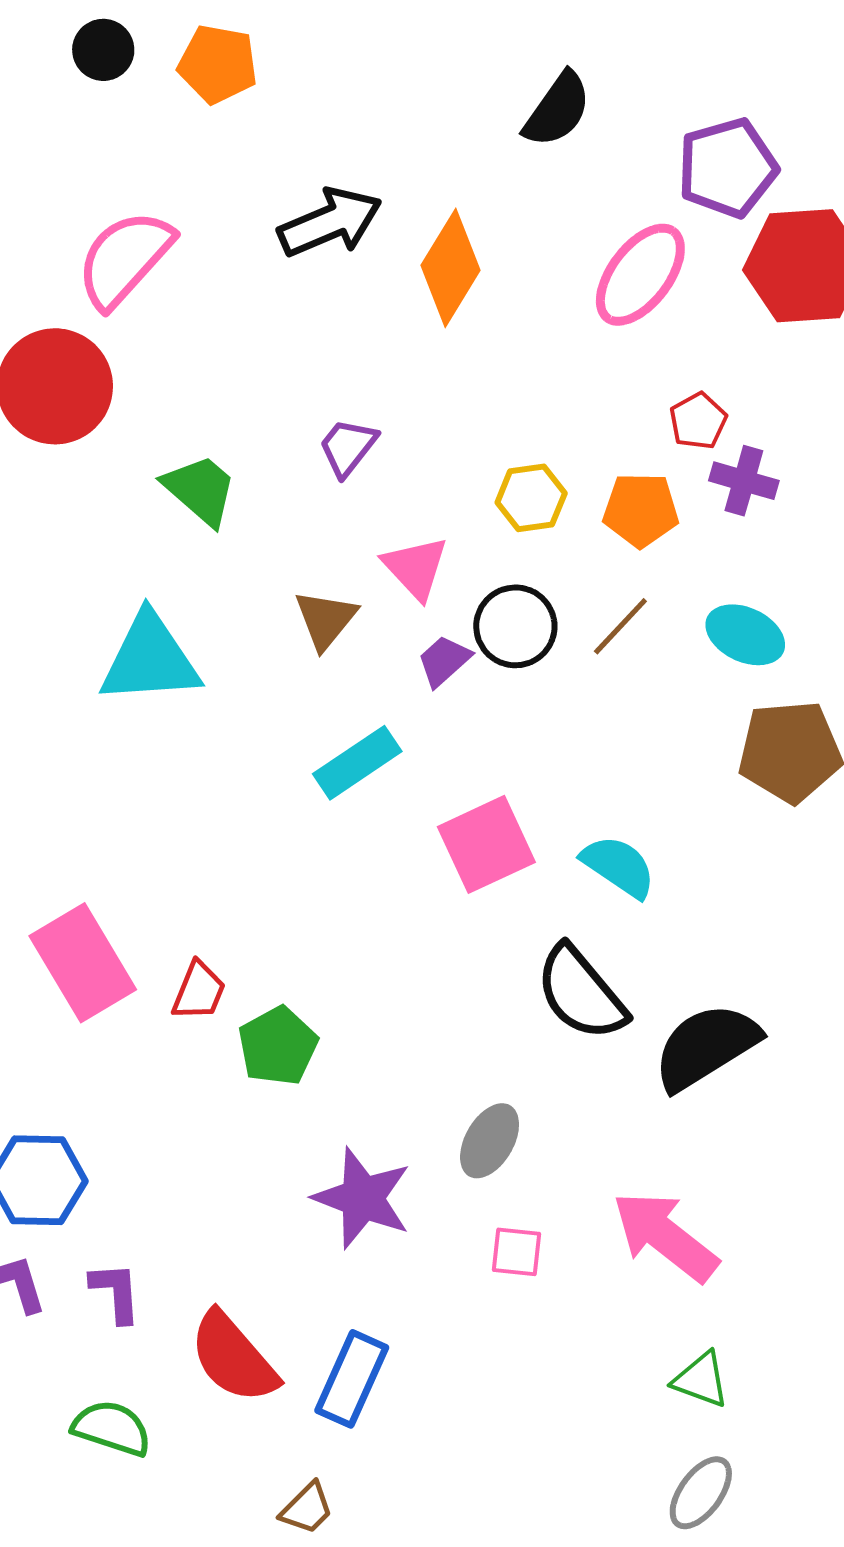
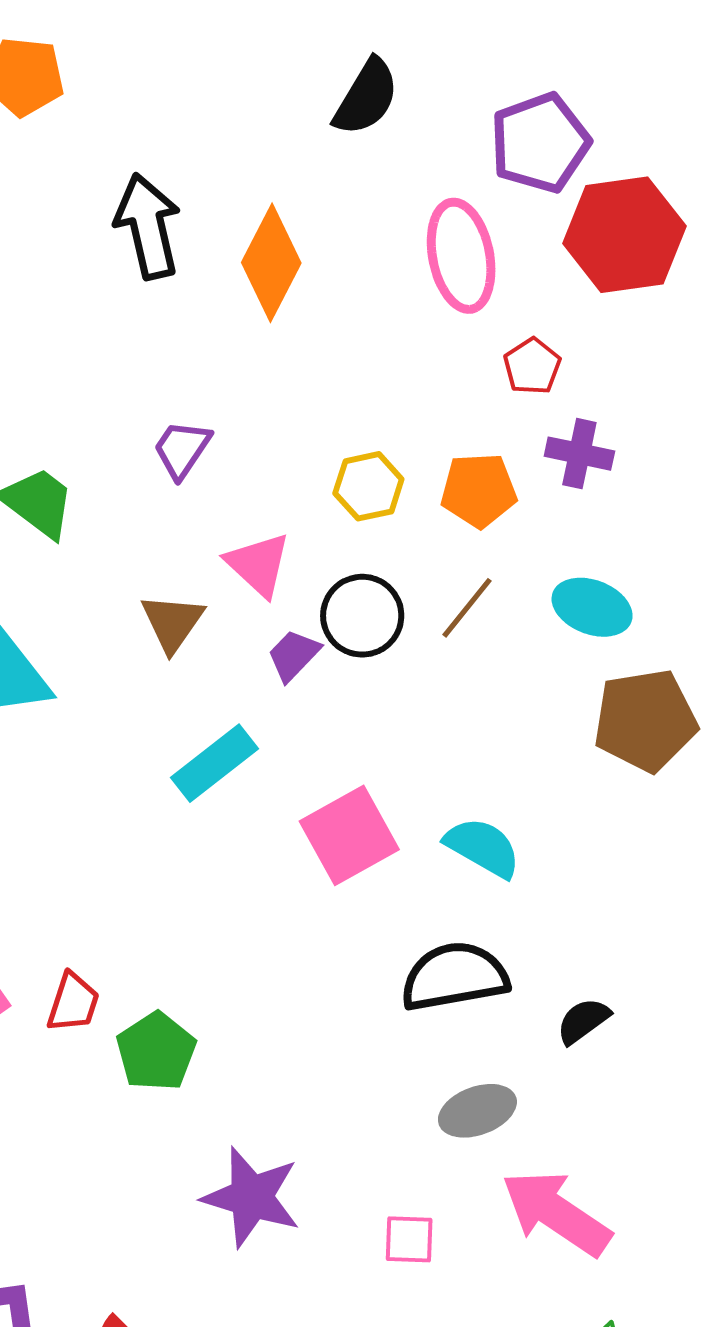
black arrow: (330, 222) -> (148, 226), turned -76
pink ellipse: (640, 275) -> (461, 256), turned -44
red pentagon: (698, 421) -> (532, 366), moved
black semicircle: (581, 993) -> (454, 977), turned 124
black semicircle: (706, 1047) -> (583, 1021), size x0.5
gray ellipse: (490, 1141) -> (477, 1111), moved, turned 44

